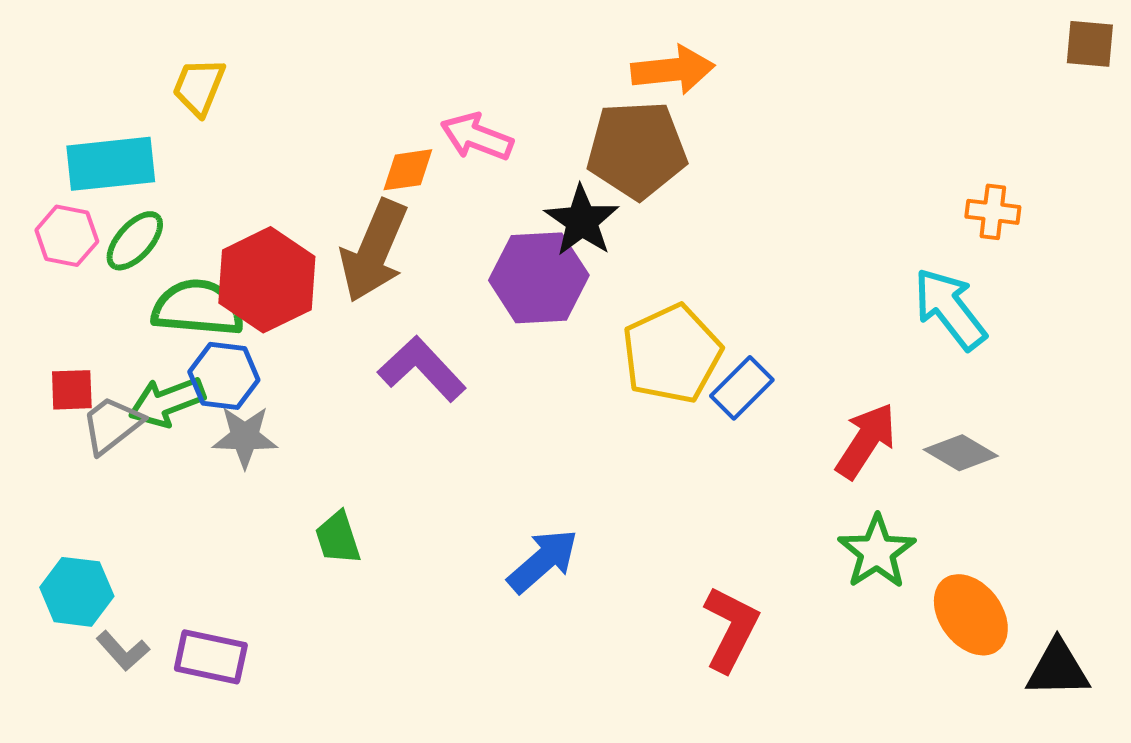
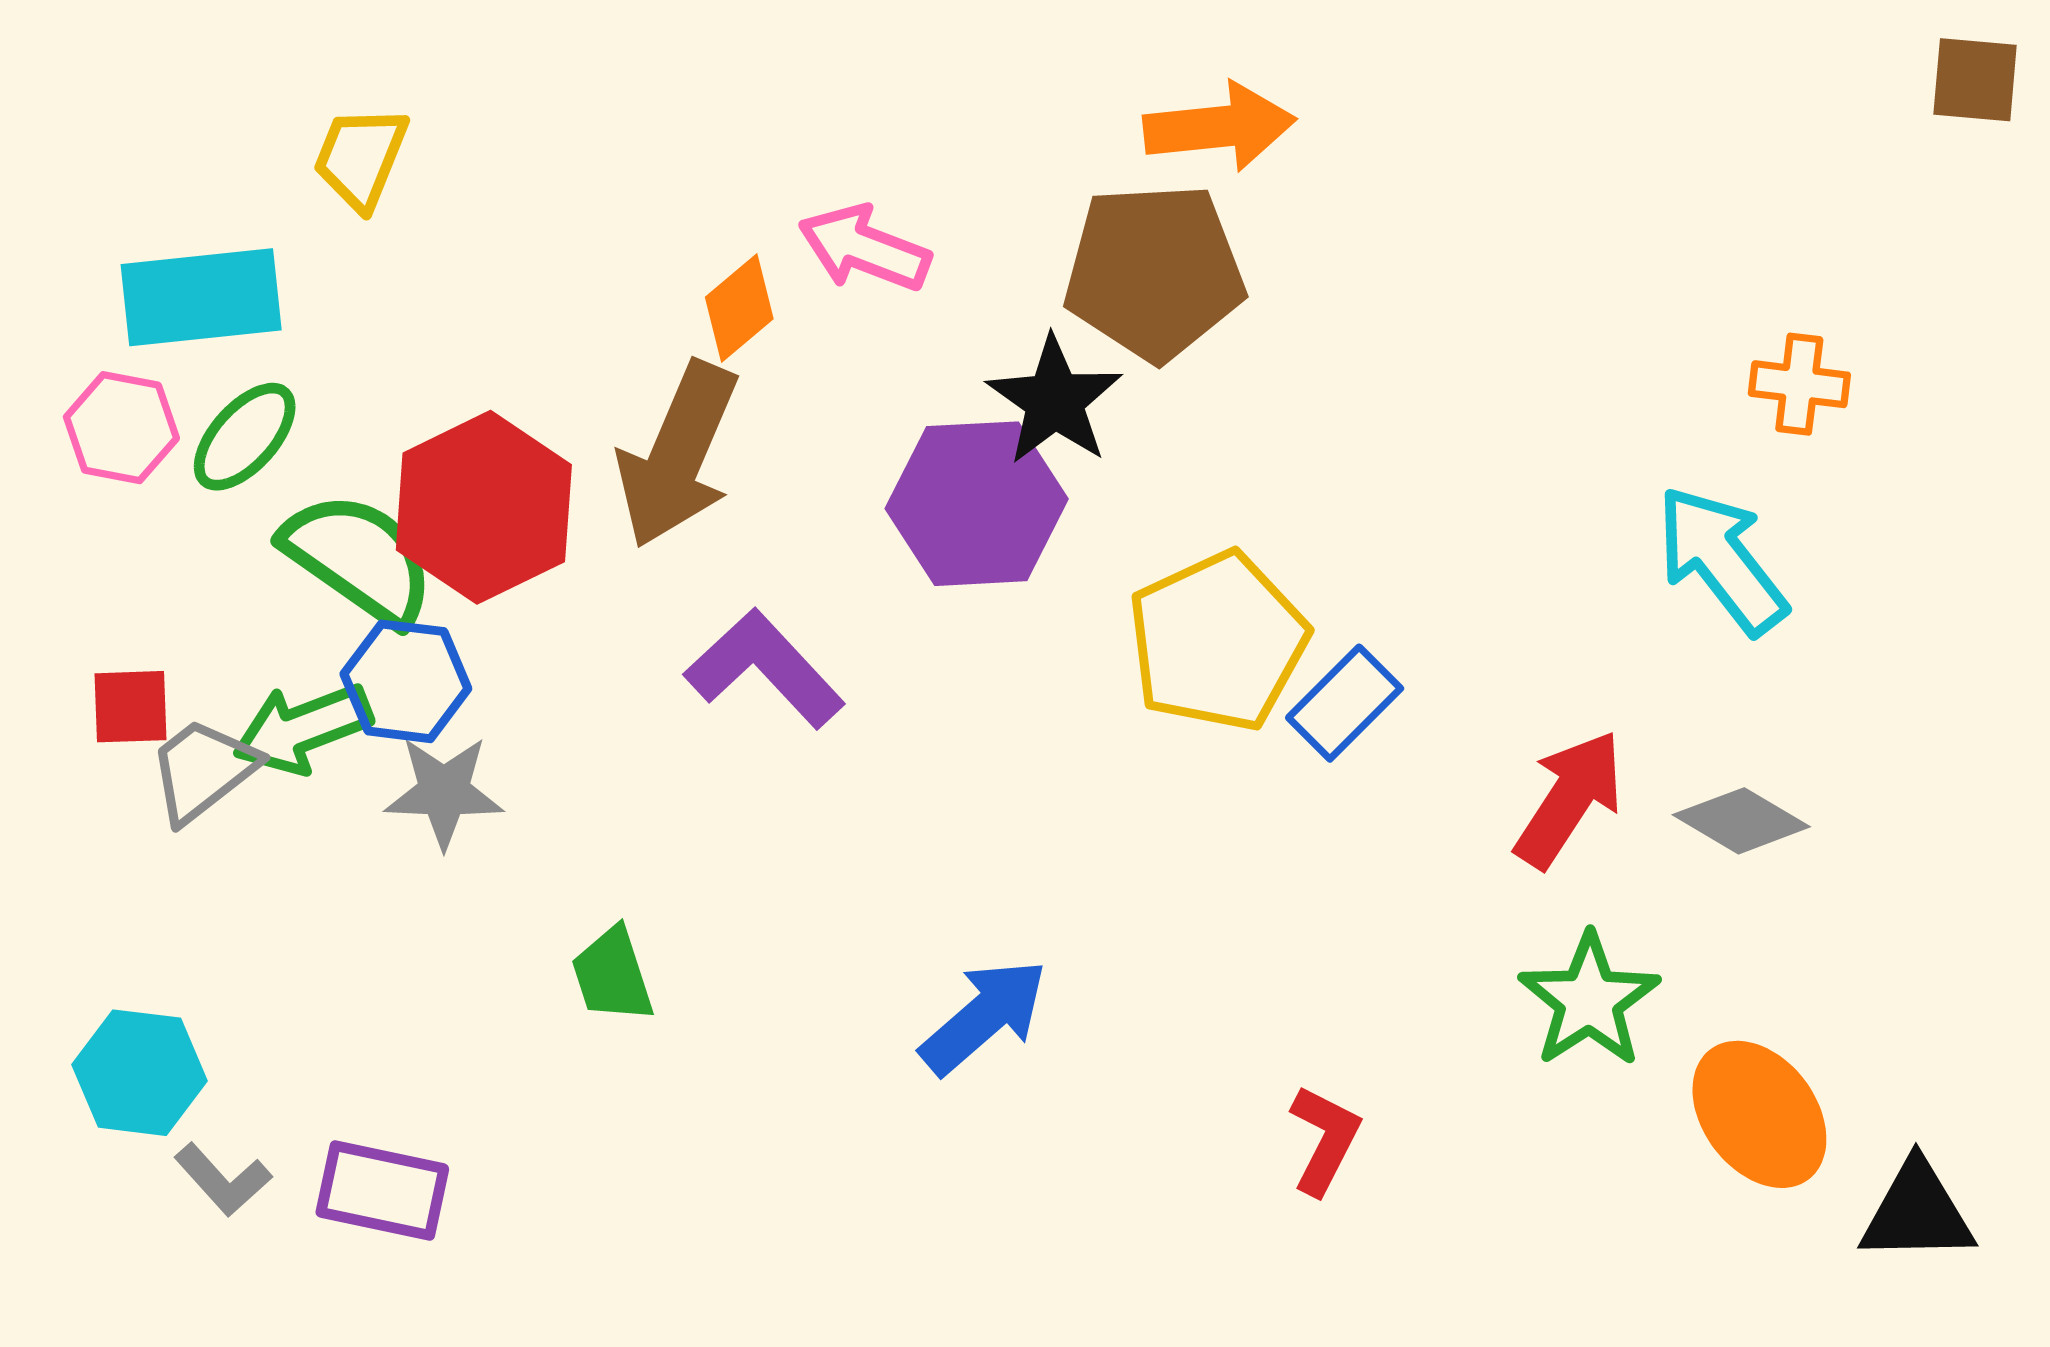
orange diamond: (408, 170) -> (739, 308), turned -32
green semicircle: (198, 308) -> (359, 558), turned 30
red L-shape: (731, 629) -> (1325, 1140), size x0.7

